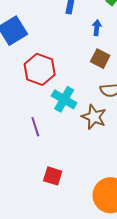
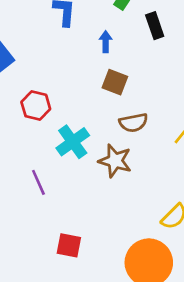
red hexagon: (40, 69) -> (36, 106), size x0.7
cyan cross: (64, 99) -> (73, 142), turned 30

